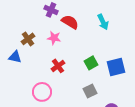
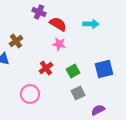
cyan arrow: (103, 22) -> (91, 24), turned -63
pink star: (54, 38) -> (59, 44), moved
green square: (91, 63) -> (73, 71), moved

